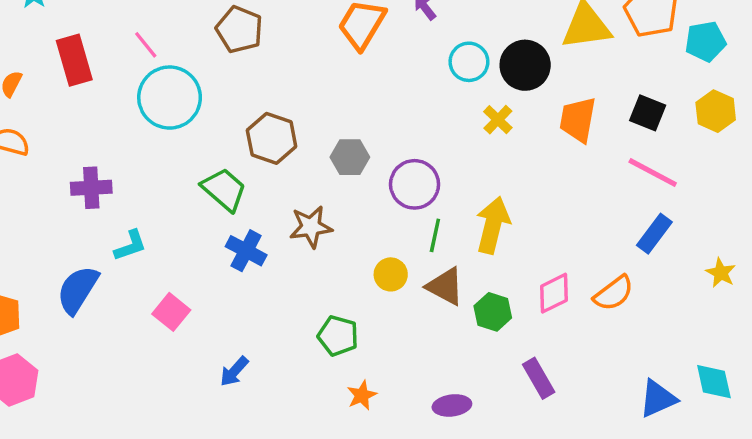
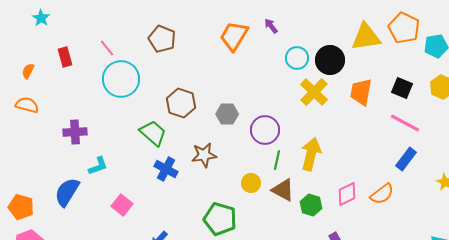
red rectangle: (74, 60) -> (65, 57), size x0.7
yellow cross: (498, 120) -> (314, 92), size x1.6
green pentagon: (338, 336) -> (220, 219), size x1.4

